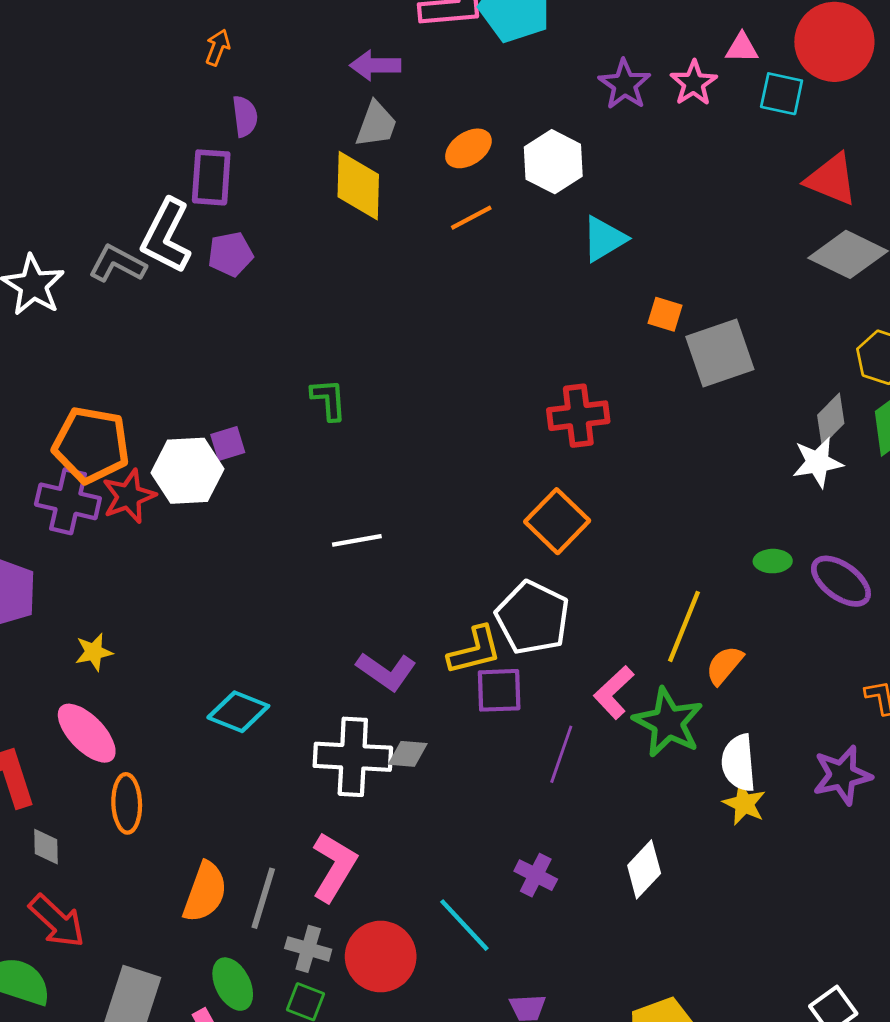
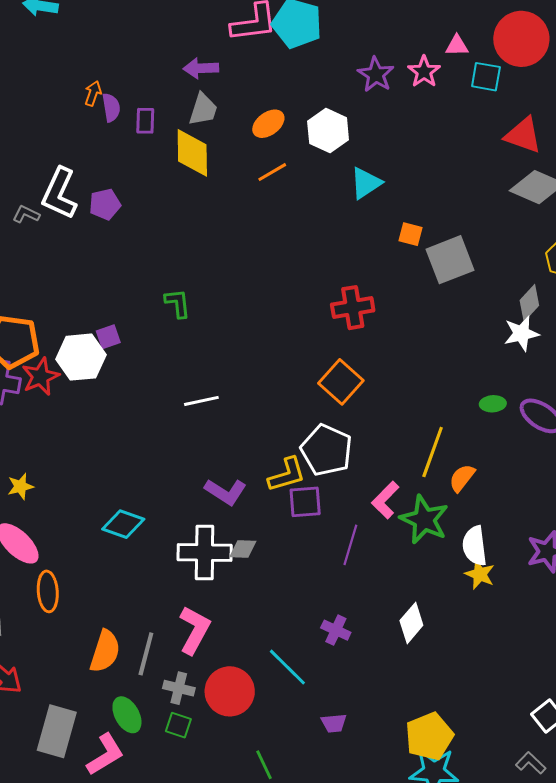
orange arrow: (218, 47) -> (93, 93), moved
purple rectangle: (211, 177) -> (145, 121), moved, size x0.7
gray L-shape: (117, 264) -> (26, 214), size x0.7

